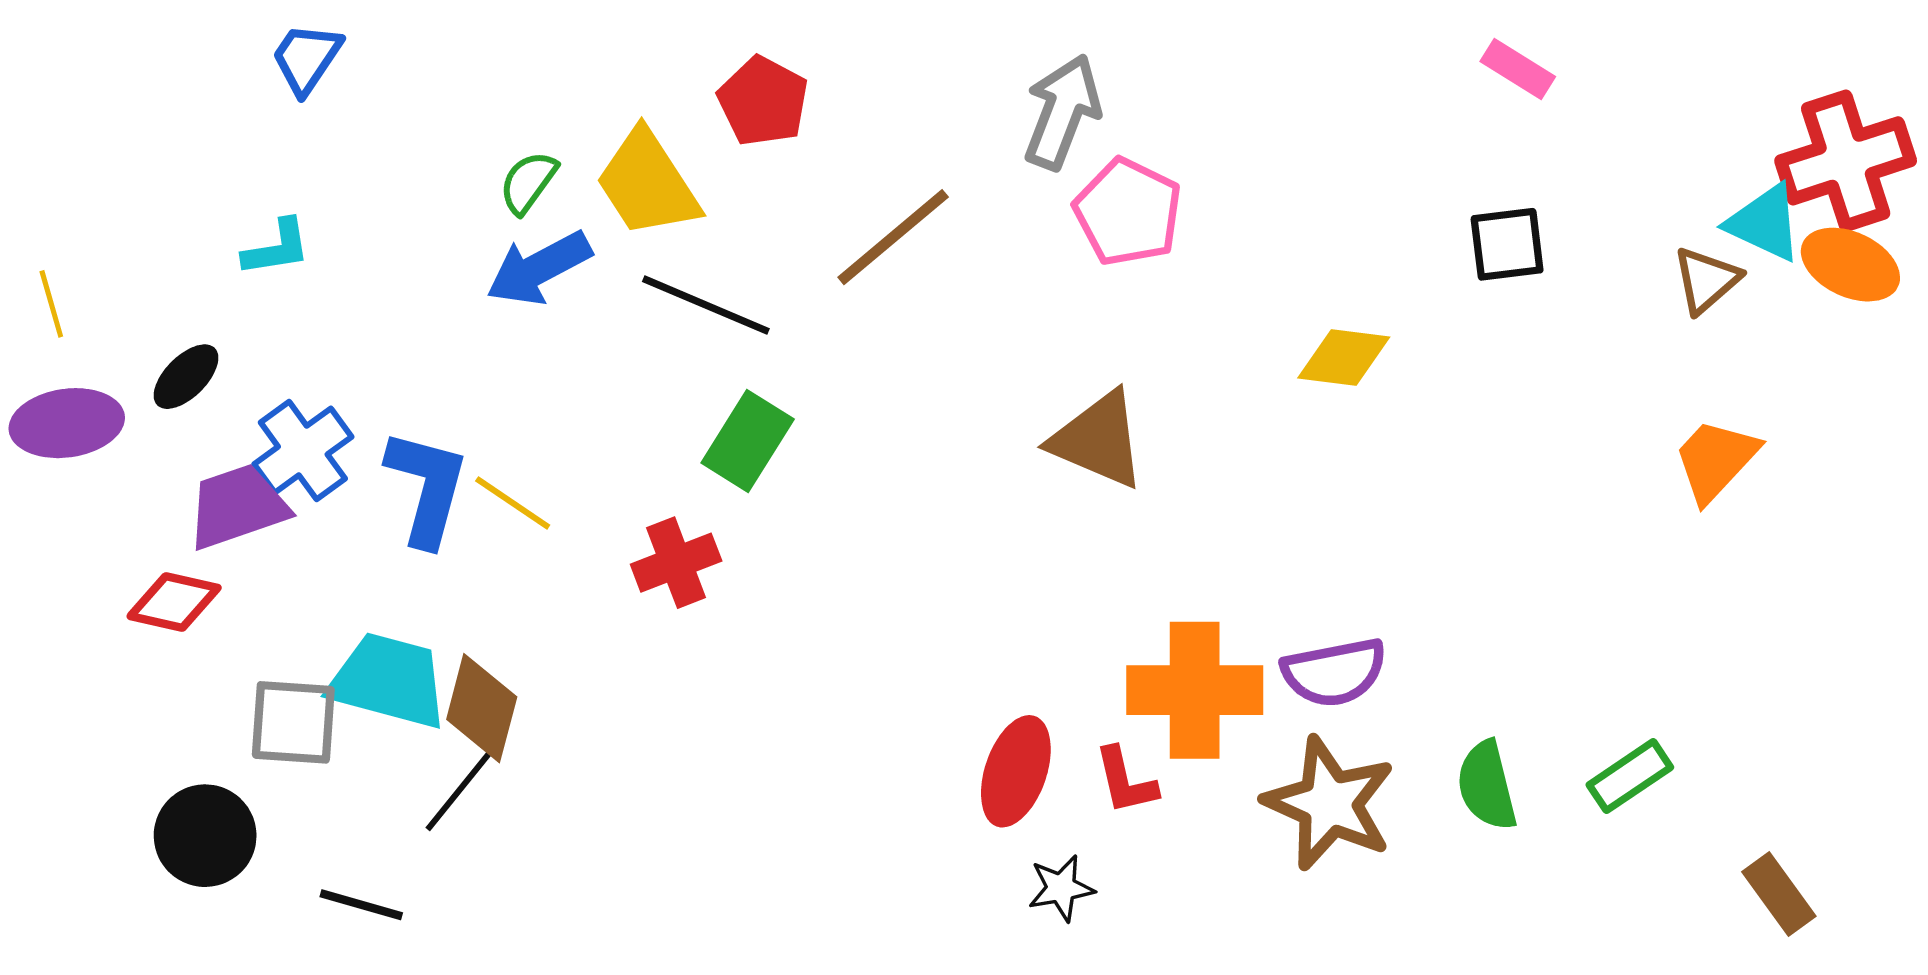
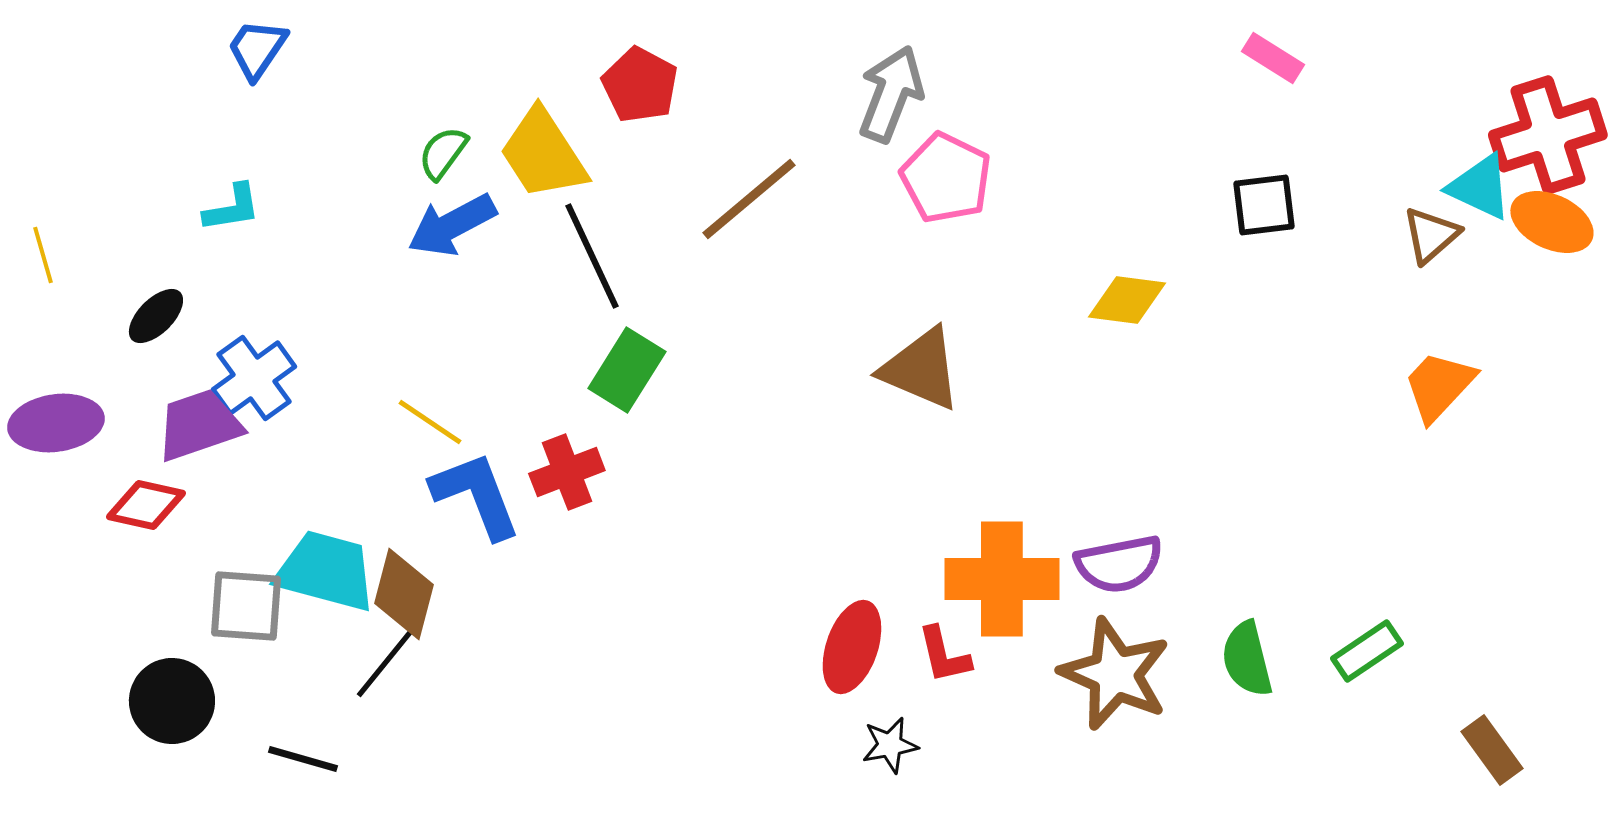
black line: (706, 305) -> (592, 256), turned 42
purple ellipse: (67, 423) -> (56, 423), moved
blue L-shape: (427, 488) -> (476, 495), moved, turned -36

